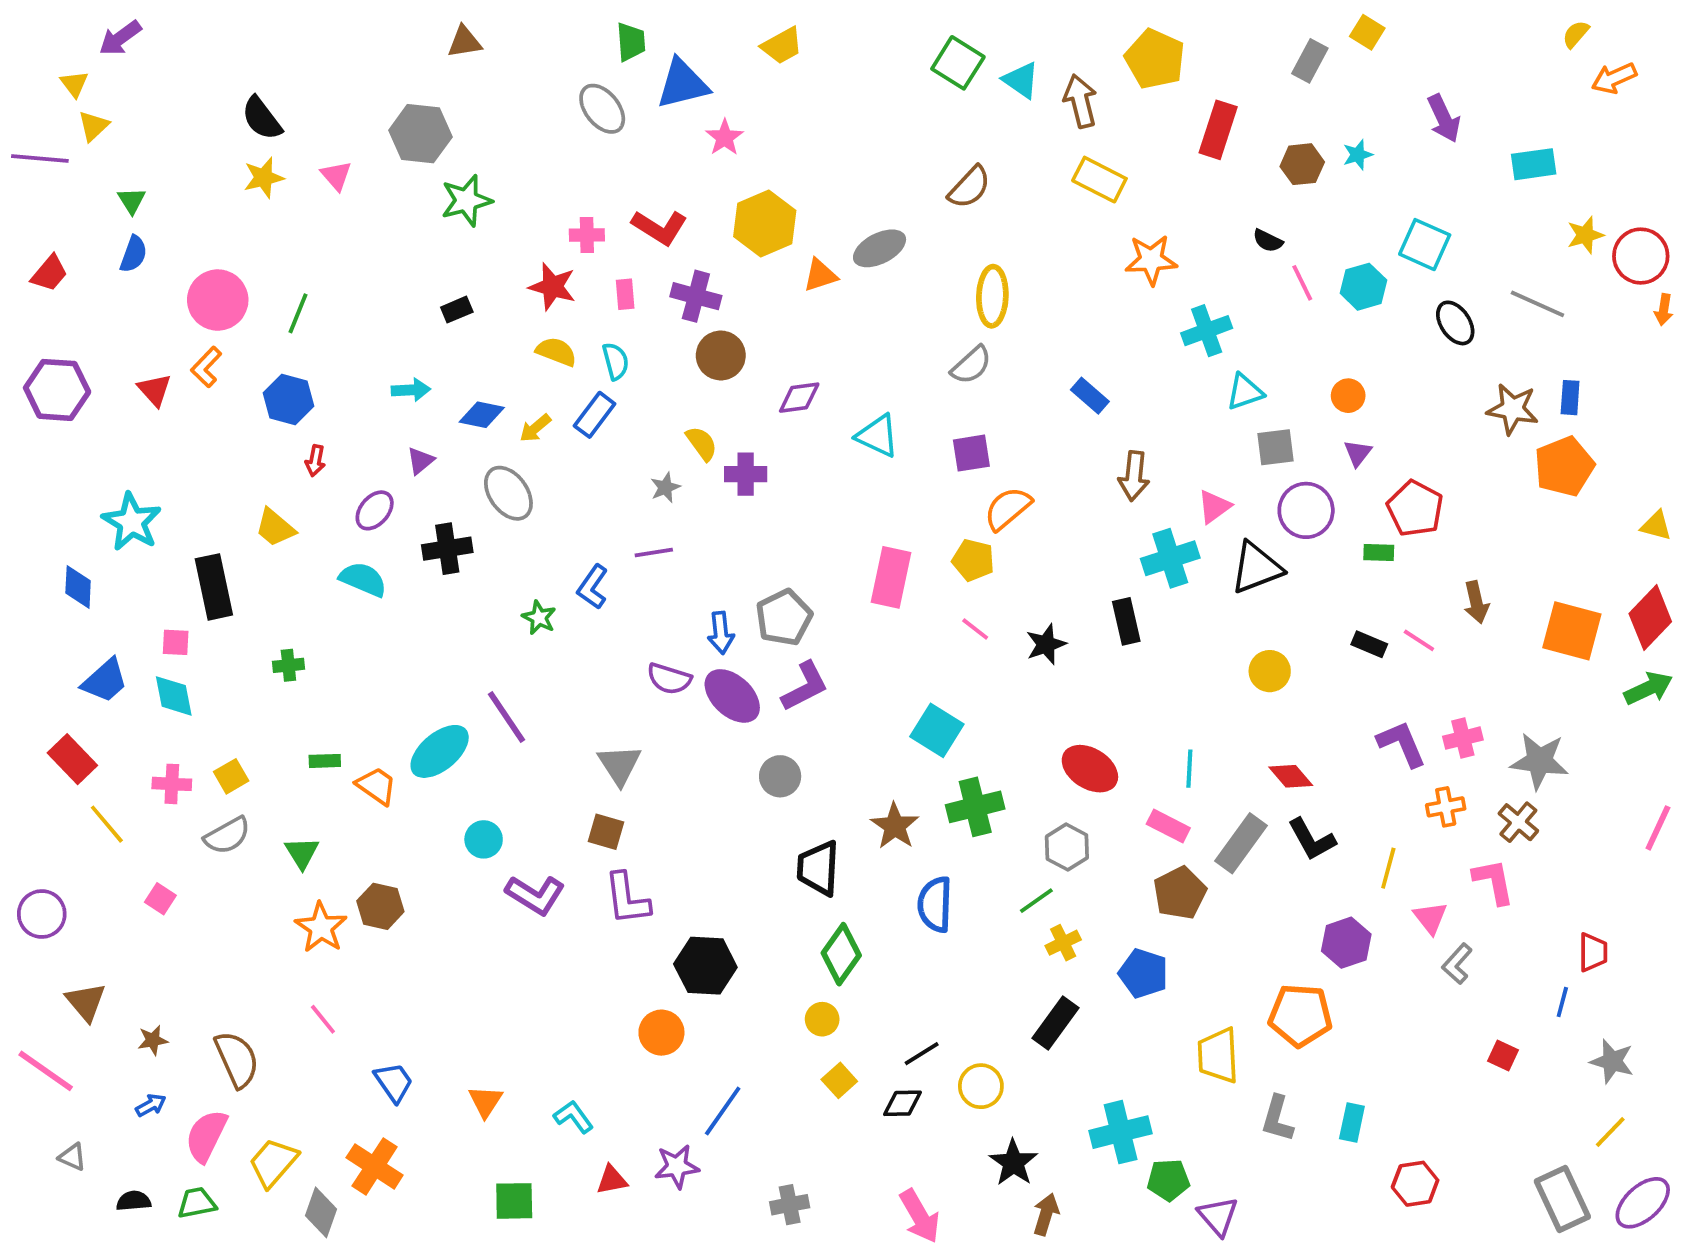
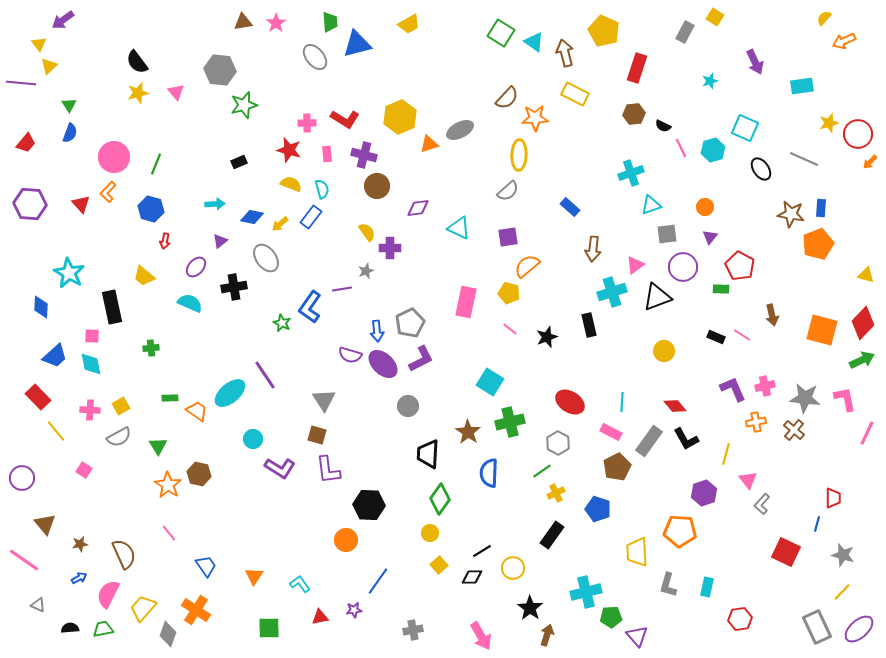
pink star: (725, 137) -> (276, 23), moved
brown hexagon: (1302, 164) -> (634, 114), moved
orange star: (1151, 260) -> (535, 118), moved
orange arrow: (1664, 310) -> (870, 162), turned 35
gray star: (665, 487) -> (366, 271), moved
blue L-shape: (593, 587) -> (310, 307), size x1.4
pink L-shape: (1493, 881) -> (845, 399), moved
red square: (1503, 1056) -> (786, 552), size x1.8
purple star: (677, 1166) -> (354, 610), size x0.7

